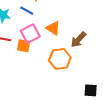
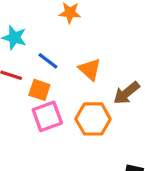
blue line: (27, 11) -> (48, 61), moved
pink square: (30, 34) -> (47, 116), moved

